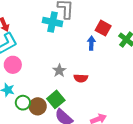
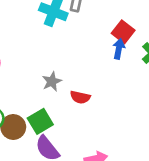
blue arrow: (91, 43) -> (119, 49), moved

